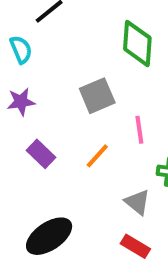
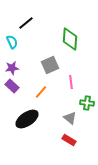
purple rectangle: (41, 154) -> (12, 86), moved
orange line: (97, 156) -> (41, 92), moved
black ellipse: (49, 236) -> (27, 119), moved

